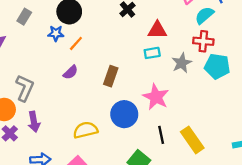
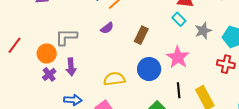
red cross: (203, 41) -> (226, 64), moved
cyan rectangle: (152, 53) -> (179, 19), turned 48
gray L-shape: (25, 88) -> (66, 37), turned -120

